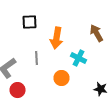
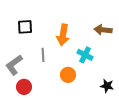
black square: (30, 22) -> (25, 27), moved
brown arrow: (96, 33) -> (103, 30), turned -54

